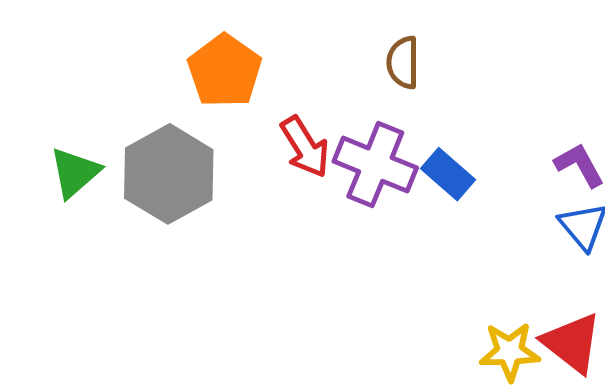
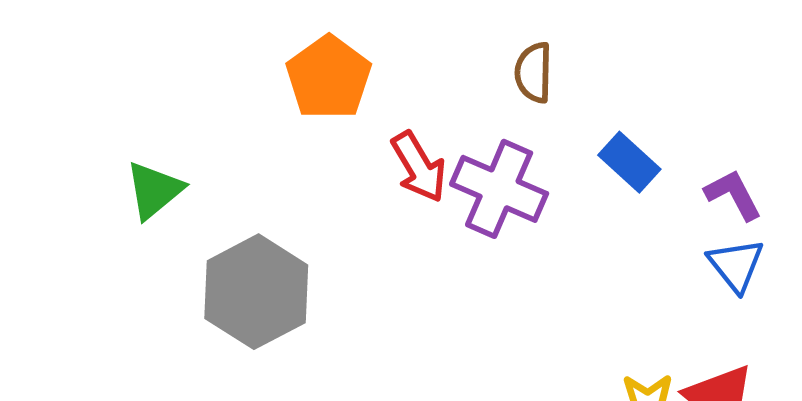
gray hexagon: (169, 174) -> (256, 292), moved
blue rectangle: (448, 174) -> (629, 162), moved

